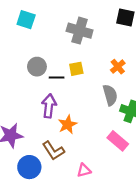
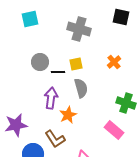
cyan square: (26, 20) -> (30, 19), turned -30
gray semicircle: (110, 95) -> (81, 88), moved

